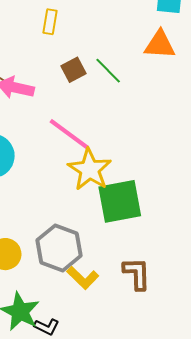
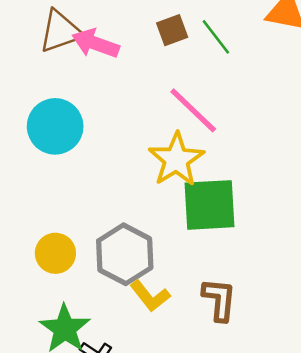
pink line: (69, 134) -> (193, 110), moved

